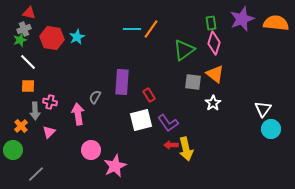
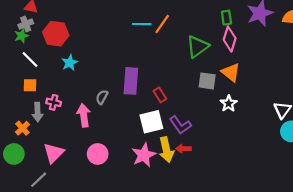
cyan star: (77, 37) -> (70, 63), moved
pink triangle: (49, 132) -> (54, 153), moved, size x1.5
yellow arrow: (186, 149) -> (166, 150), moved
pink star: (115, 166) -> (144, 155), moved

